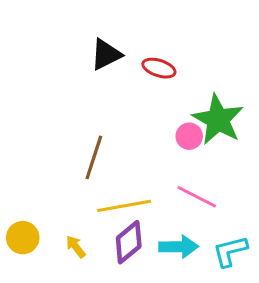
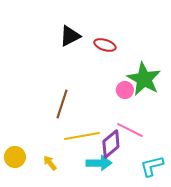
purple diamond: (129, 242) -> (111, 144), moved
cyan arrow: (179, 247) -> (99, 163), moved

